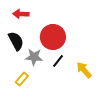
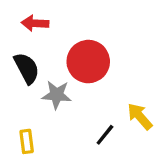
black line: (58, 61) -> (105, 135), moved
yellow rectangle: (22, 79) -> (27, 141), moved, turned -48

